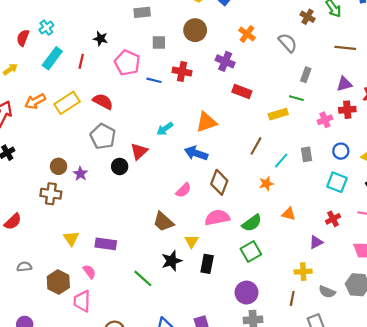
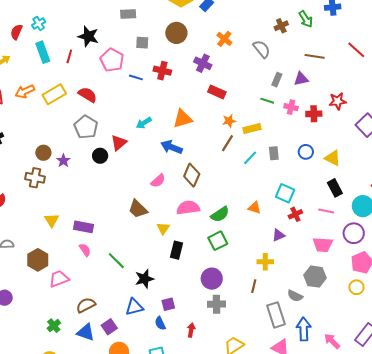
brown cross: (308, 17) -> (281, 26), turned 32
black star: (100, 39) -> (88, 36), size x1.5
cyan rectangle: (52, 58) -> (43, 52), turned -60
purple triangle: (344, 84) -> (301, 79), moved
yellow rectangle: (278, 114) -> (252, 128), moved
pink cross: (325, 120) -> (291, 107), moved, turned 32
cyan square: (337, 182) -> (285, 193), moved
orange star: (266, 184) -> (229, 121), moved
black star: (172, 261) -> (144, 279), moved
pink semicircle: (89, 272) -> (85, 250), moved
gray semicircle: (327, 292) -> (295, 296), moved
pink trapezoid: (82, 301) -> (59, 279), turned 65

